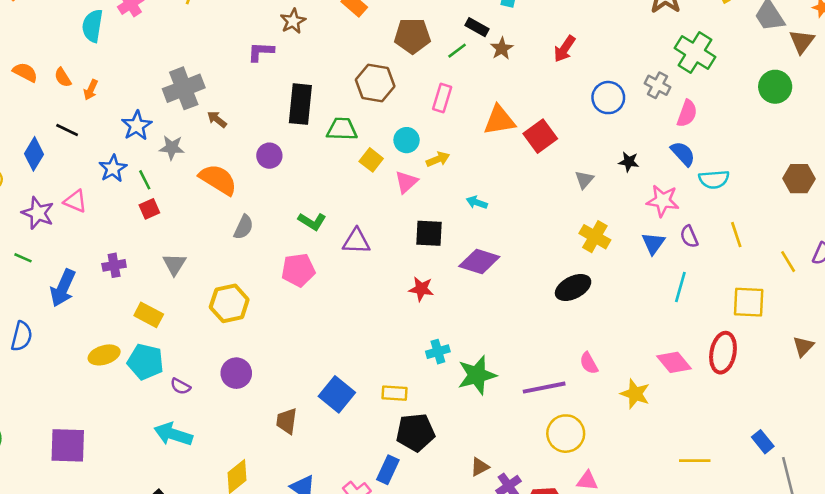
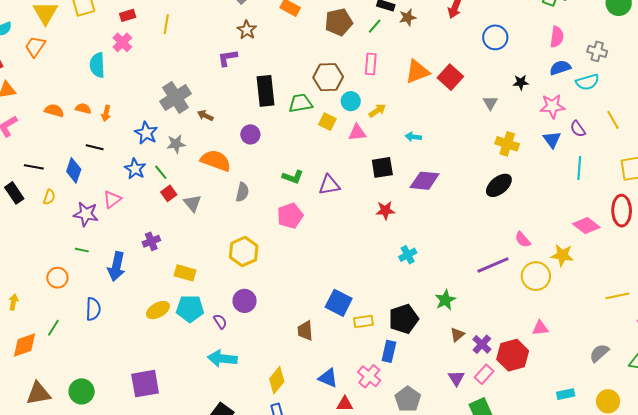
brown star: (502, 48) -> (408, 17), turned 30
orange semicircle: (63, 77) -> (83, 108), turned 147
brown hexagon: (375, 83) -> (328, 77), moved
gray cross: (658, 85) -> (597, 51), moved
blue semicircle: (683, 154) -> (560, 68), turned -55
pink triangle: (406, 182) -> (357, 133), turned 48
pink triangle: (75, 201) -> (112, 199), turned -48
gray triangle: (174, 264) -> (192, 203), moved
purple circle: (236, 373) -> (245, 301), moved
green star: (477, 375) -> (445, 300), moved, size x0.7
purple semicircle: (180, 386) -> (220, 321), turned -140
yellow rectangle: (394, 393) -> (364, 322), moved
yellow circle: (566, 434) -> (536, 276), moved

